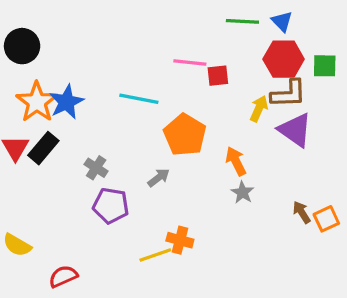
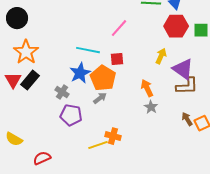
pink line: (190, 63) -> (119, 28), turned -54
red square: (218, 76) -> (117, 59), moved
brown L-shape: (289, 94) -> (187, 86), moved
blue star: (66, 102) -> (80, 73), moved
orange pentagon: (185, 135) -> (103, 78), moved

